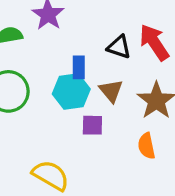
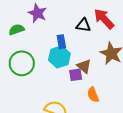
brown triangle: (111, 91) -> (84, 66), moved
orange semicircle: (147, 146) -> (93, 95), moved

